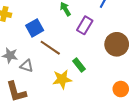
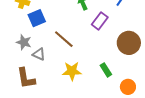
blue square: (35, 28) -> (37, 18), moved
green rectangle: (79, 65) -> (106, 70), moved

